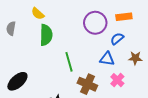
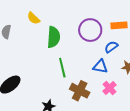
green semicircle: (46, 35) -> (54, 37), moved

